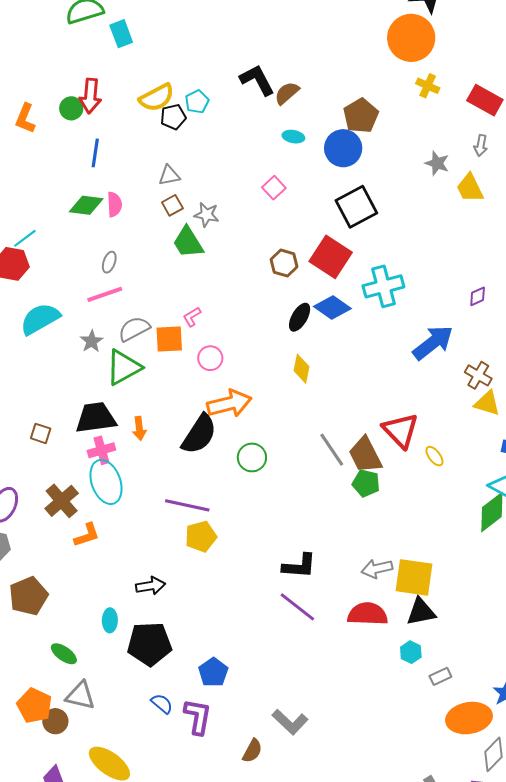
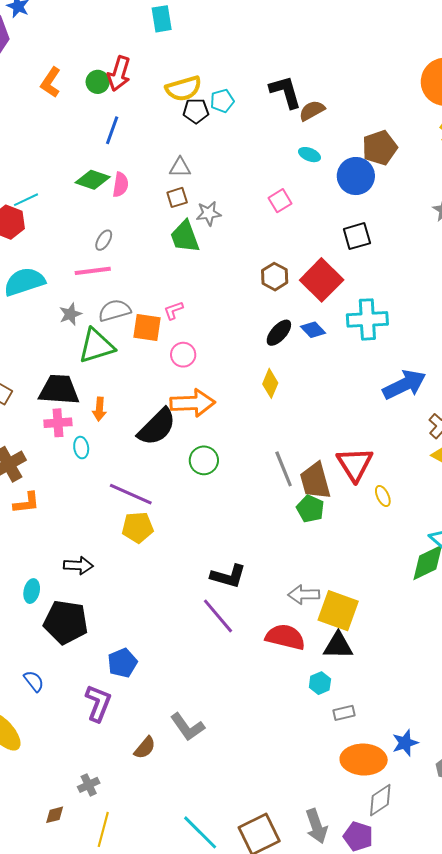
black square: (356, 207) -> (357, 236), size x0.7
gray star: (207, 215) -> (209, 213), turned -30
blue diamond: (332, 307) -> (313, 330), size x0.7
cyan ellipse: (106, 482) -> (81, 448), moved, size x0.5
blue semicircle: (162, 704) -> (34, 681), moved

